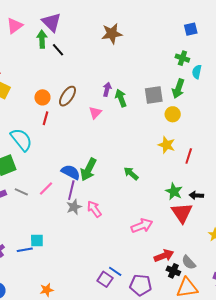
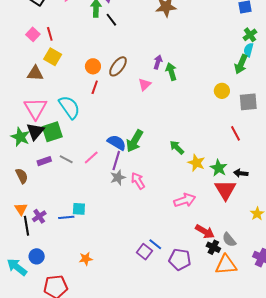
green cross: (182, 58) -> (250, 35), moved, turned 32
green arrow: (178, 89) -> (241, 64), moved
gray square: (154, 95) -> (248, 102), moved
yellow star: (167, 145) -> (196, 163), moved
red line: (189, 156) -> (235, 133), turned -49
red arrow: (164, 256) -> (205, 232), turned 48

